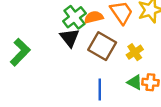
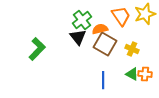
orange semicircle: (94, 17) -> (100, 29), moved
yellow cross: (135, 52) -> (132, 49), turned -32

